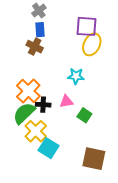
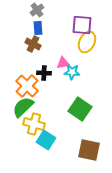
pink triangle: (66, 102) -> (63, 63), moved
black cross: (43, 105) -> (44, 73), moved
green square: (84, 115) -> (80, 109), size x1.6
yellow cross: (36, 131) -> (34, 124), turned -30

